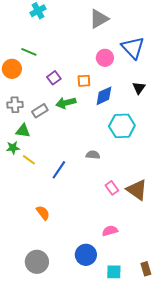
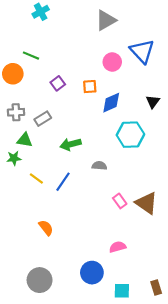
black triangle: (139, 88) -> (153, 102), moved
green arrow: (66, 103) -> (71, 144), moved
yellow line: (29, 160) -> (36, 179), moved

